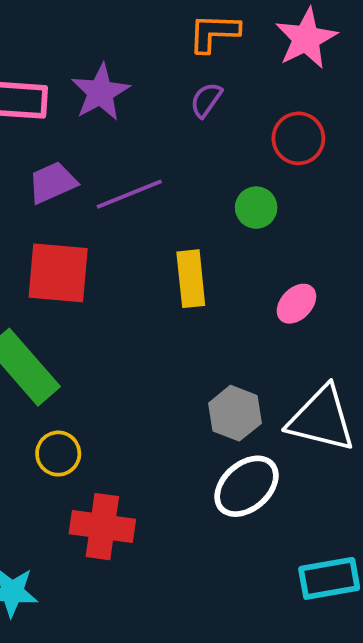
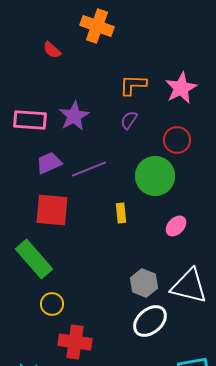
green circle: (256, 208) -> (155, 176), size x1.8
yellow rectangle: (191, 279) -> (121, 213), size x0.7

